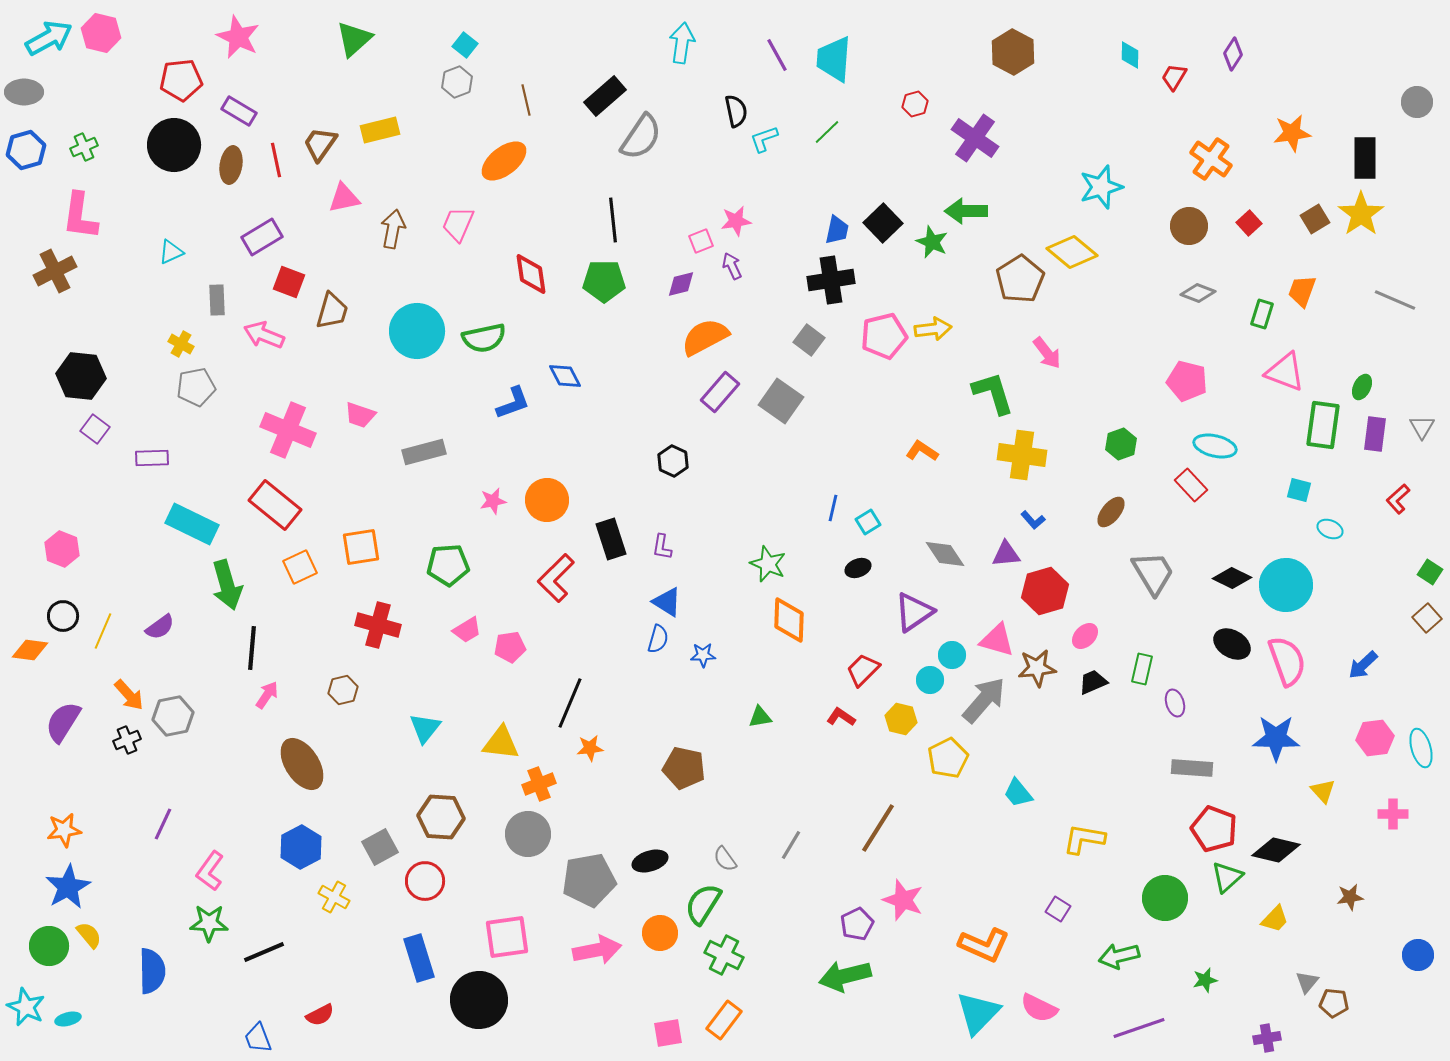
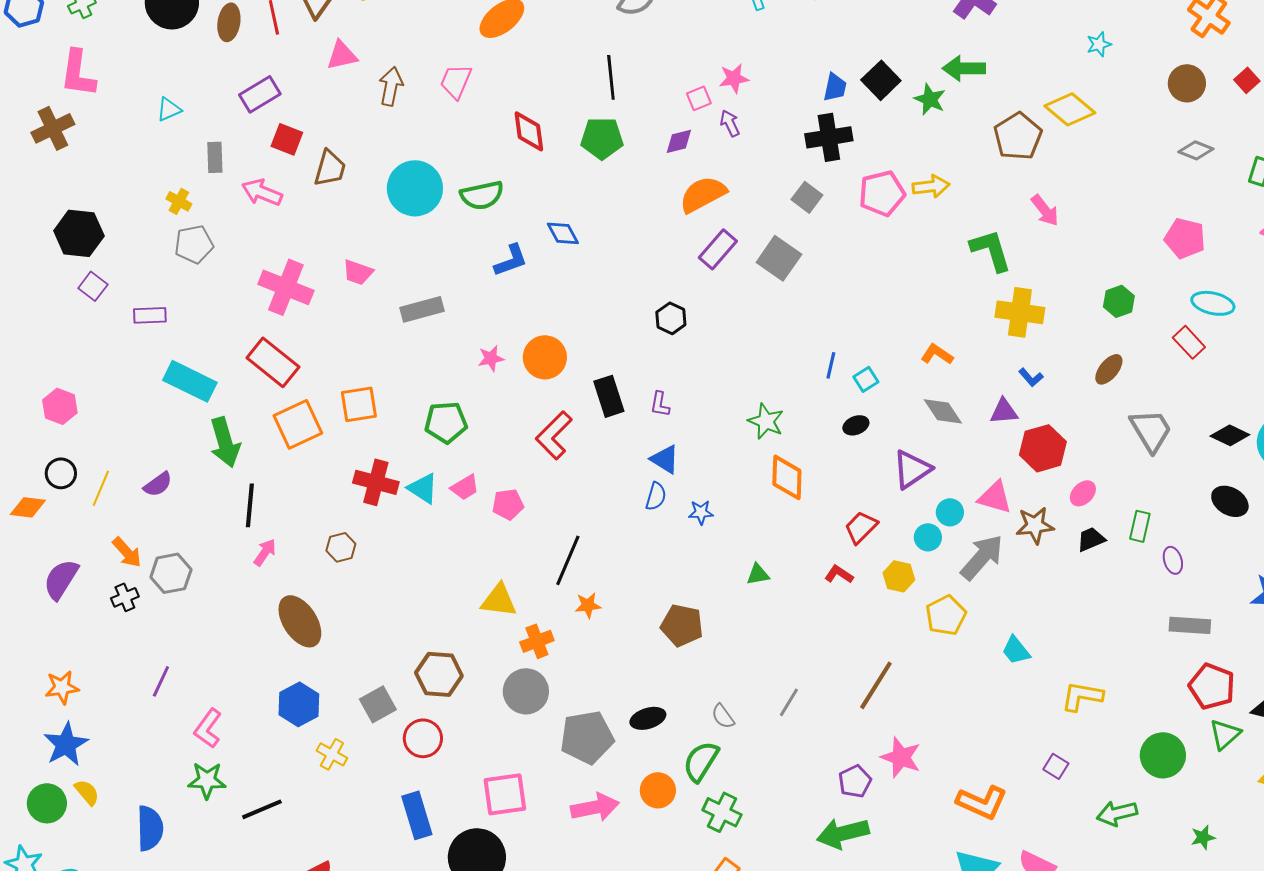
cyan star: (1101, 187) -> (1099, 44), size x0.6
orange L-shape: (922, 451) -> (937, 354), moved
orange square: (300, 567) -> (298, 424), size x1.4
cyan triangle: (425, 728) -> (423, 488), moved, turned -36

